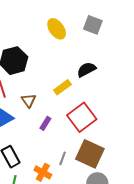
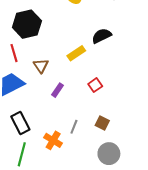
red square: (82, 117) -> (95, 85), size x0.5
brown square: (90, 154) -> (102, 123), size x0.5

